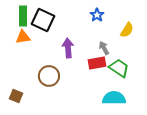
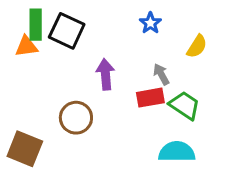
orange triangle: (23, 37) -> (26, 46), moved
brown square: (16, 96) -> (25, 149), size x1.6

